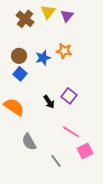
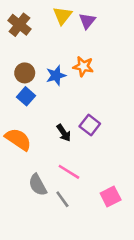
brown cross: (25, 19) -> (19, 25), moved
pink line: (71, 132) -> (69, 172), moved
gray line: (56, 161) -> (62, 199), moved

